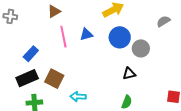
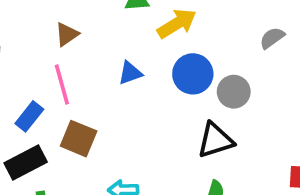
pink line: (63, 37) -> (62, 84), moved
black triangle: (129, 74) -> (215, 140), size x1.5
brown square: (54, 79) -> (79, 139), moved

